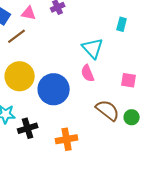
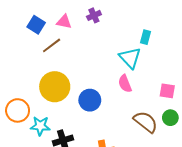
cyan rectangle: (122, 24) -> (146, 37), moved
blue circle: (54, 89) -> (90, 100), size x0.7
green circle: (132, 117) -> (170, 118), moved

